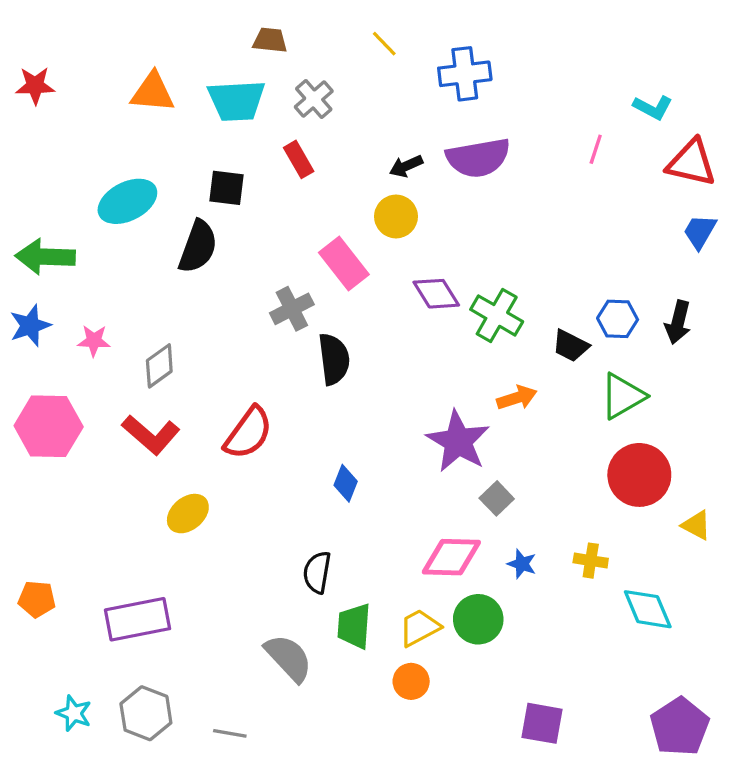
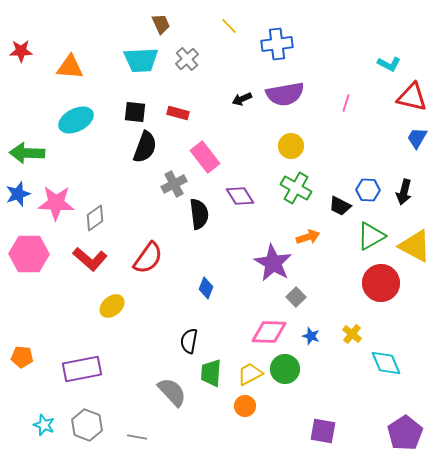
brown trapezoid: (270, 40) -> (161, 24), turned 60
orange triangle: (153, 92) -> (70, 67), moved
pink line: (596, 149) -> (346, 103), moved
red rectangle: (299, 159) -> (178, 113), moved, turned -45
yellow circle: (396, 216) -> (291, 146), moved
black semicircle: (198, 247) -> (145, 147), moved
purple diamond: (436, 294) -> (240, 196), moved
pink star: (94, 341) -> (56, 203), size x1.8
yellow triangle: (696, 525) -> (415, 246), moved, size x1.8
yellow cross: (591, 561) -> (352, 334), turned 30

